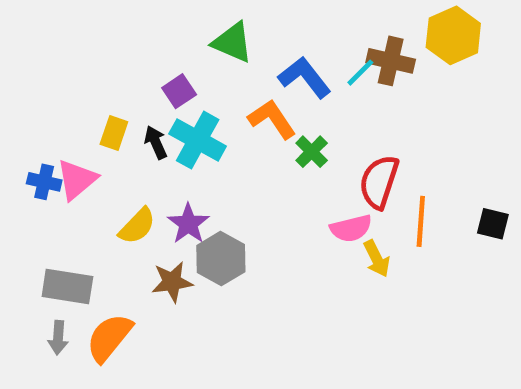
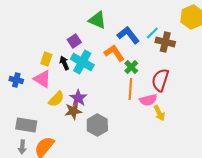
brown cross: (391, 61) -> (165, 42), moved
pink triangle: (77, 180) -> (42, 79), moved, turned -48
orange line: (421, 221) -> (130, 89), moved
gray hexagon: (221, 259) -> (97, 125), moved
brown star: (172, 282) -> (73, 111), moved

